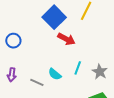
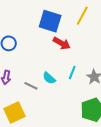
blue square: (54, 17) -> (50, 21), turned -30

